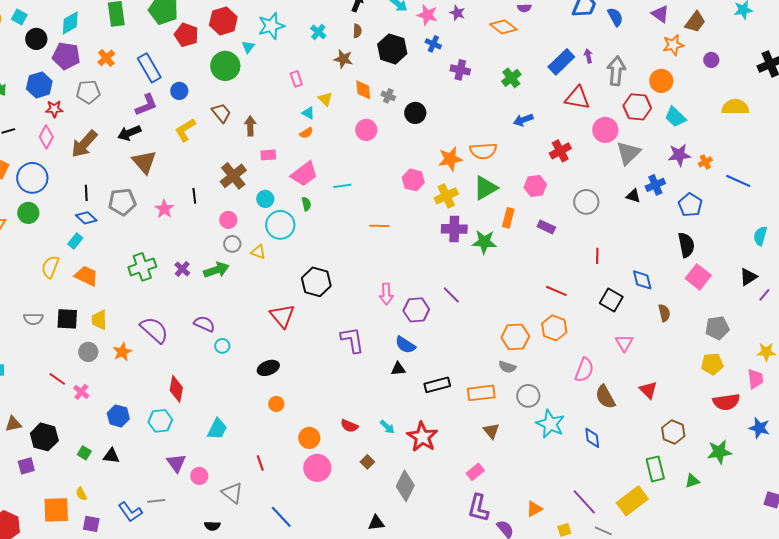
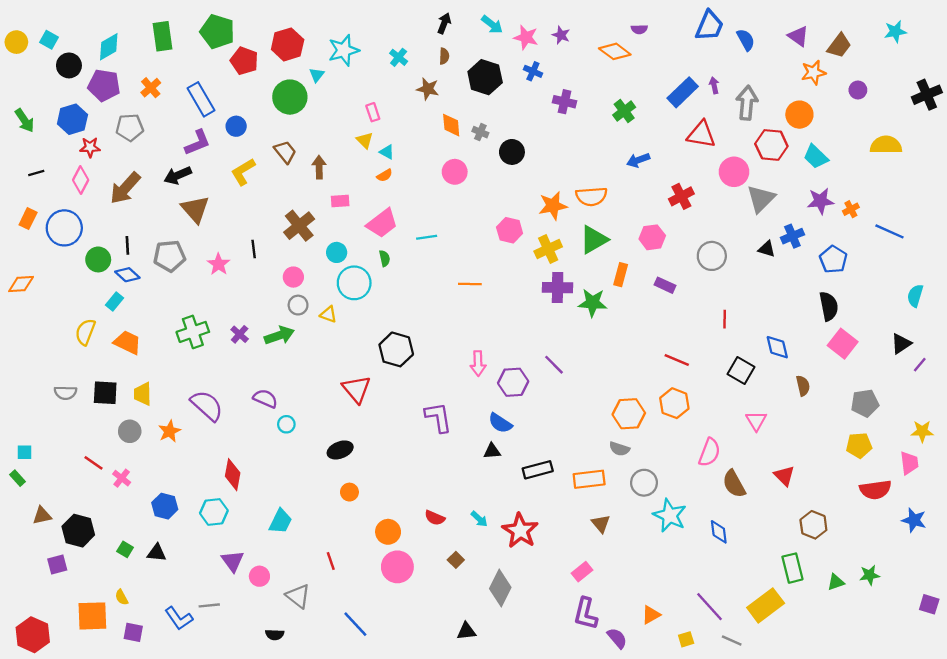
yellow triangle: (325, 99) -> (365, 140), moved
green circle: (28, 213) -> (98, 259), moved
green star: (719, 452) -> (870, 575), moved, size x0.7

